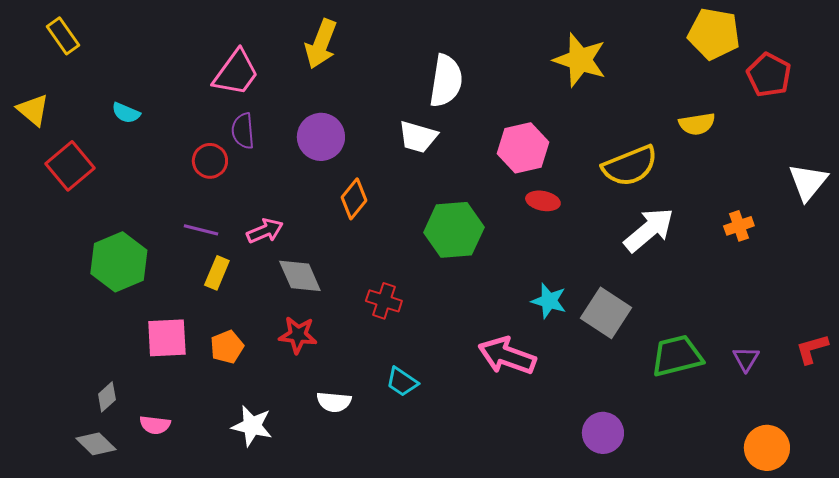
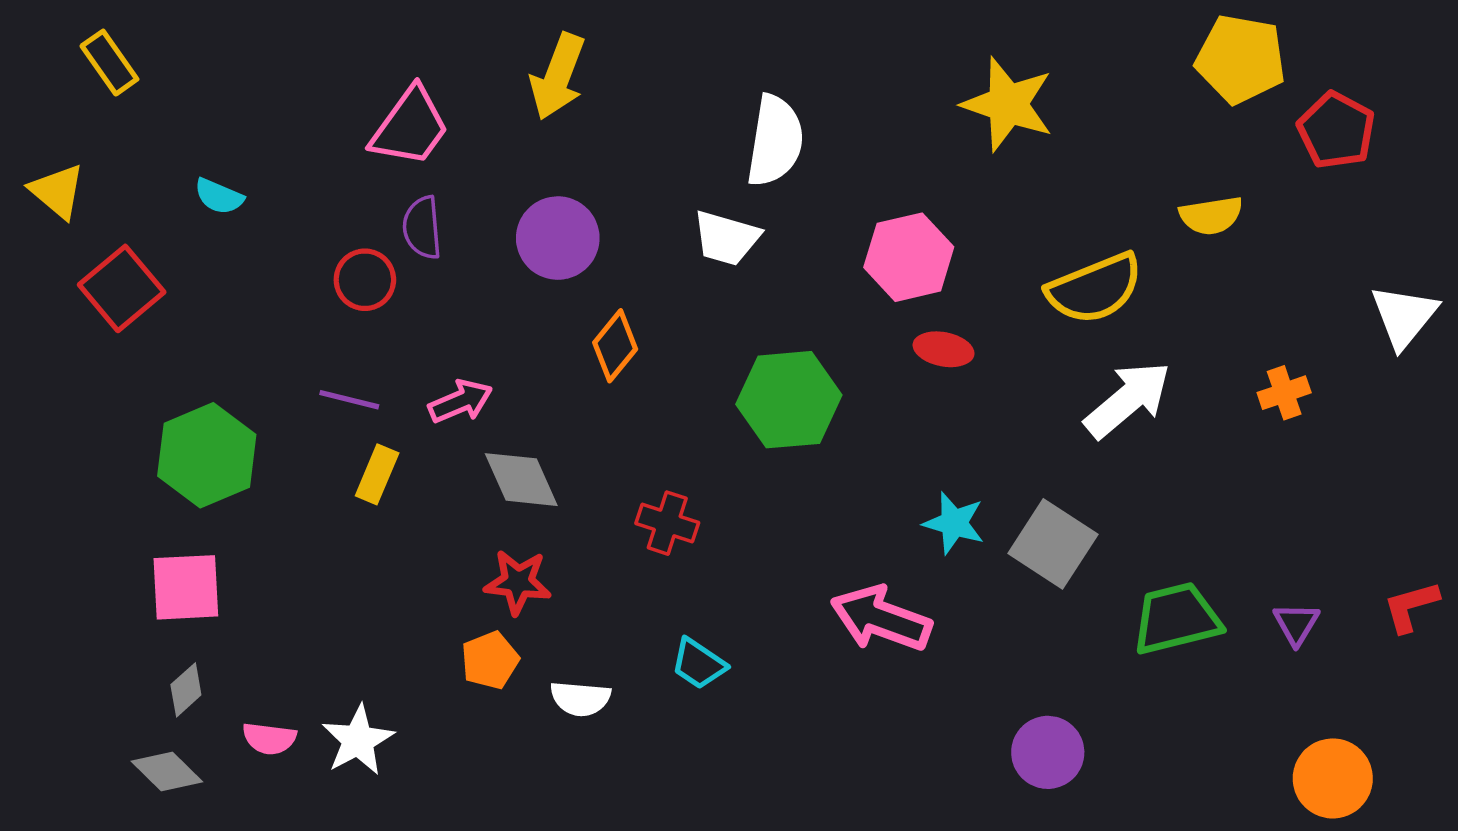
pink square: (167, 338) -> (186, 587), moved
orange pentagon: (227, 347) -> (490, 660), moved
white star: (252, 426) -> (358, 740), moved, turned 30

